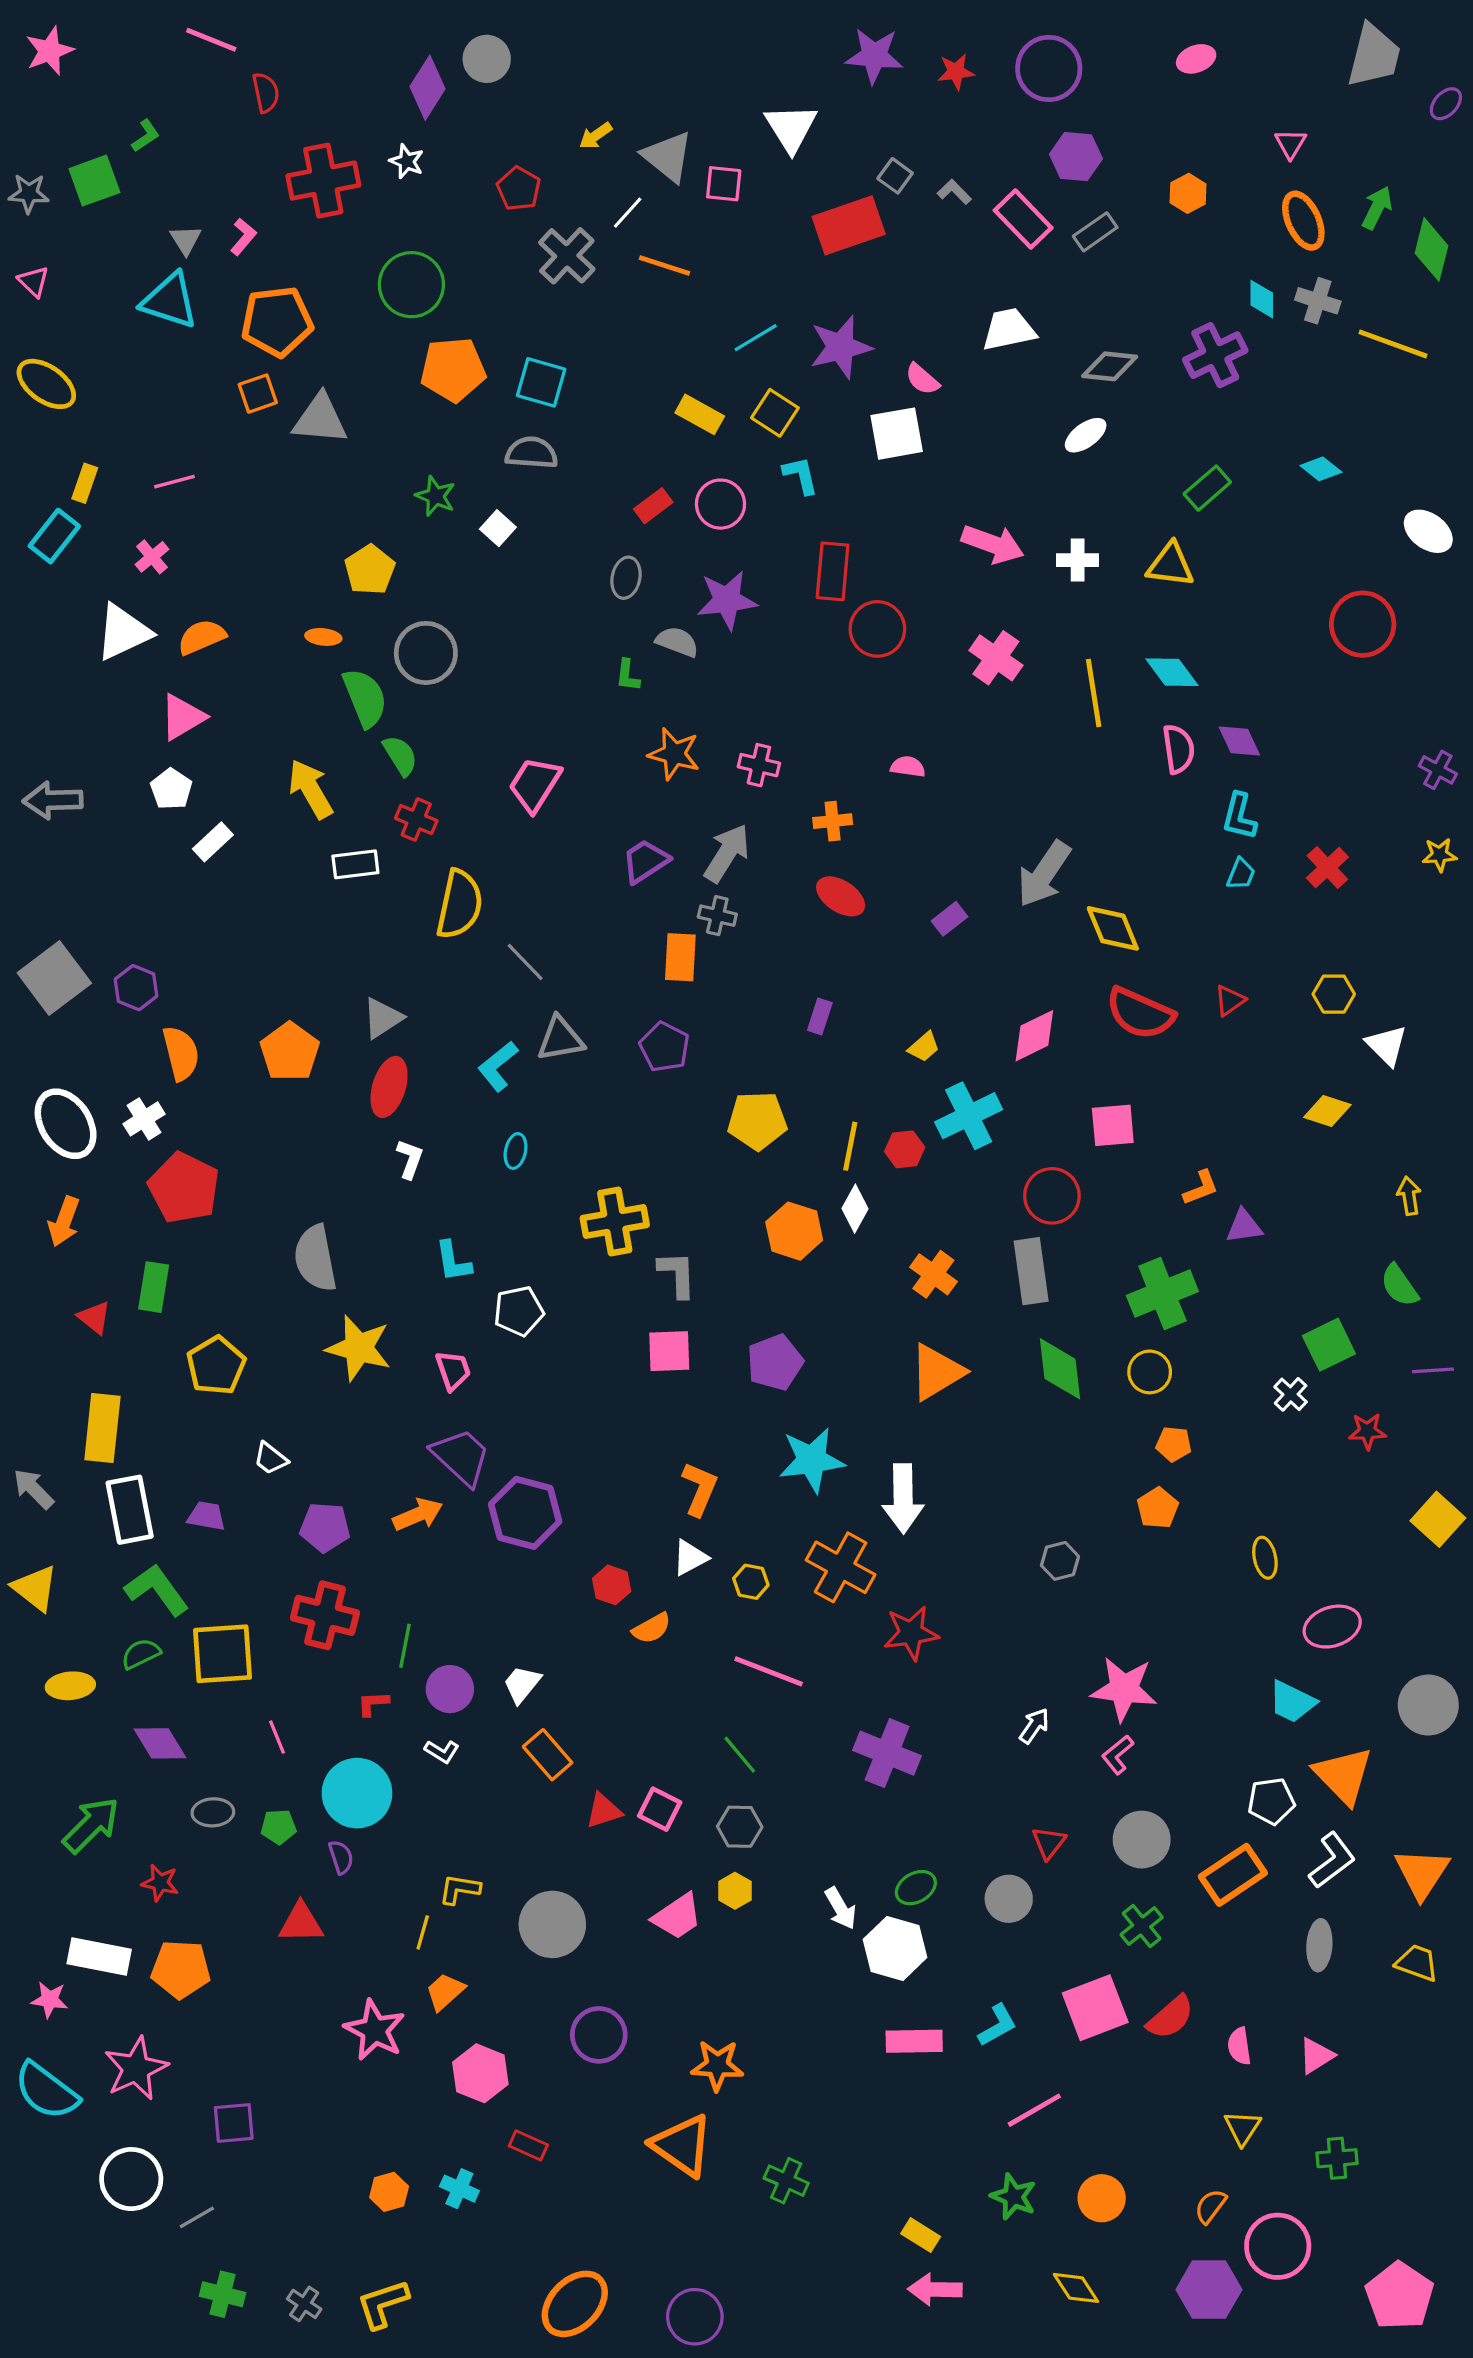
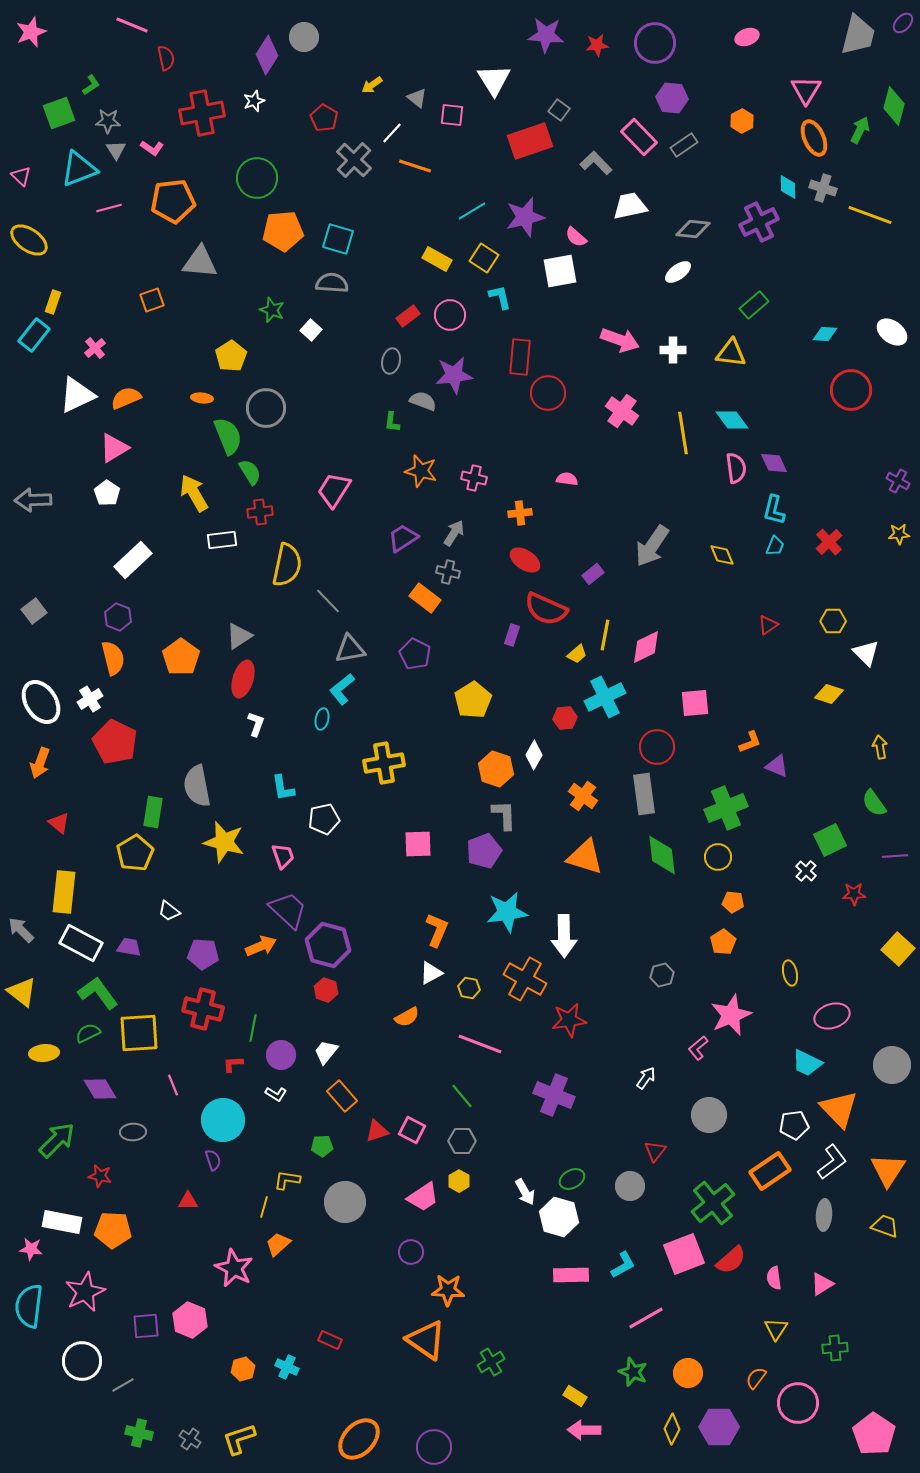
purple ellipse: (1446, 104) -> (903, 23), moved
pink triangle: (1291, 144) -> (806, 90), size x1.5
gray triangle: (668, 157) -> (417, 98), size x0.6
white star: (407, 161) -> (254, 101), turned 30
gray L-shape: (954, 192) -> (596, 163), moved, size x1.5
gray star: (29, 193) -> (108, 121), moved
pink L-shape: (243, 237) -> (152, 148), turned 85
green diamond: (1431, 249) -> (894, 106), moved
cyan triangle: (170, 301) -> (79, 169), moved, turned -39
orange square: (258, 394) -> (152, 300), moved
cyan diamond: (1321, 469) -> (825, 334), moved, turned -35
pink line: (174, 482) -> (109, 208), moved
red cross: (416, 820) -> (260, 512), turned -30
white rectangle: (213, 842) -> (133, 560), moved, size x1.5
gray arrow: (727, 853) -> (454, 533), size x0.7
yellow diamond: (1113, 928) -> (722, 555), moved, size x0.7
orange rectangle: (680, 957) -> (425, 598), turned -56
gray square: (54, 978) -> (34, 611), size x0.6
purple hexagon: (136, 988) -> (118, 617), moved
red semicircle: (1140, 1013) -> (546, 609), moved
cyan L-shape: (498, 1066) -> (342, 689), moved
yellow pentagon: (757, 1121) -> (473, 700), turned -30
yellow line: (850, 1146) -> (605, 635), moved
purple triangle: (1244, 1226) -> (777, 766), turned 30
gray L-shape: (677, 1274) -> (504, 815), moved
green rectangle: (154, 1287) -> (153, 812), moved
orange triangle: (937, 1372) -> (585, 857), turned 48
white rectangle: (130, 1510) -> (81, 943), turned -51
red hexagon: (612, 1585) -> (326, 990), moved
pink star: (1124, 1689) -> (731, 1015), moved, turned -30
pink L-shape: (1118, 1755) -> (698, 1048), moved
green pentagon: (279, 1827) -> (322, 1146), moved
gray circle: (1142, 1840) -> (709, 1115), moved
red triangle: (301, 1923) -> (188, 1201), size x0.7
green cross: (1142, 1926) -> (713, 1203), size x1.6
purple circle: (599, 2035) -> (411, 1252), moved, size x0.7
pink hexagon: (480, 2073) -> (190, 1320), moved
cyan semicircle: (46, 2091) -> (29, 1306), turned 60
green cross: (786, 2181) -> (491, 1362), turned 36
yellow diamond: (1076, 2288) -> (672, 1429), turned 60
purple hexagon: (1209, 2290) -> (719, 1427), moved

